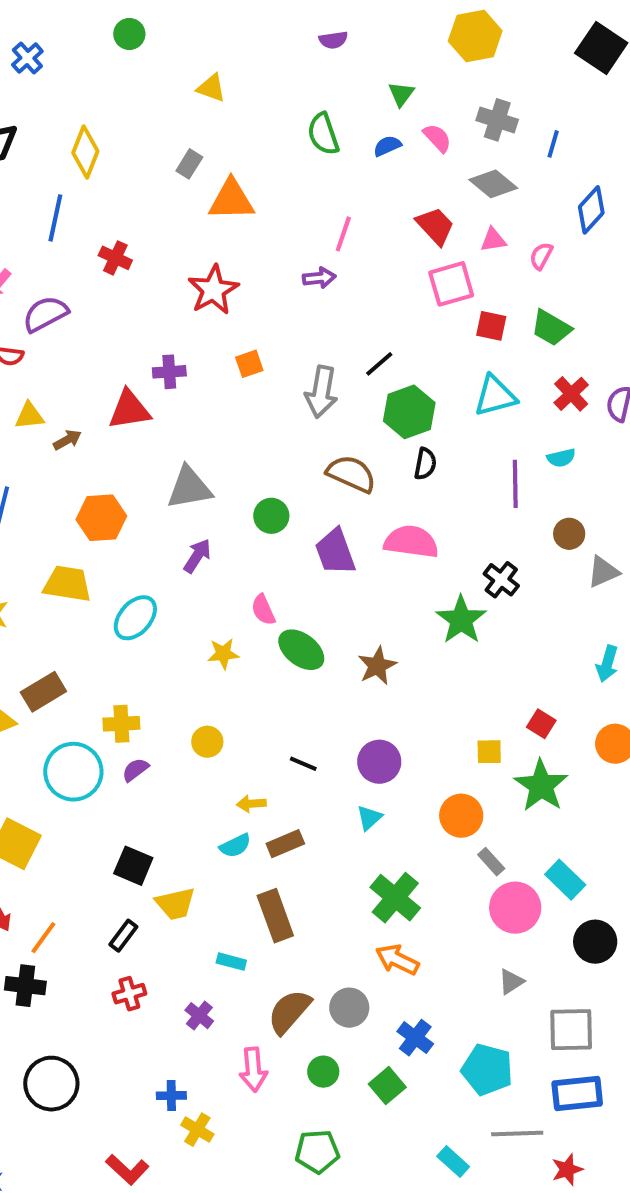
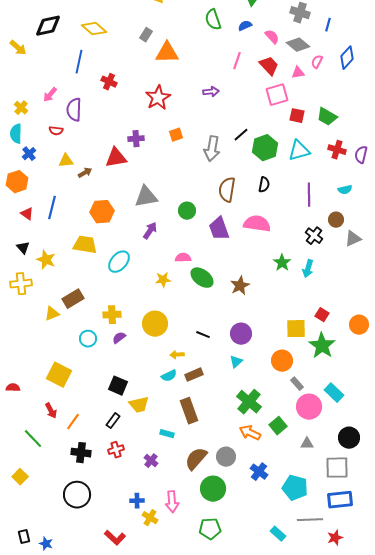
pink semicircle: (437, 138) -> (272, 37), moved
yellow diamond: (85, 152) -> (94, 29), turned -70
pink line: (343, 234) -> (237, 61), moved
pink semicircle: (541, 256) -> (317, 62), moved
purple semicircle: (45, 314) -> (74, 110), turned -60
red cross: (571, 394) -> (337, 150), turned -30
green hexagon: (409, 412) -> (265, 148), moved
cyan semicircle: (561, 458) -> (345, 190), moved
brown semicircle: (351, 474) -> (227, 190), turned -105
black cross: (501, 580) -> (314, 236), moved
pink semicircle: (263, 610) -> (183, 258), turned 112
green star: (461, 620) -> (282, 263), size x0.7
cyan arrow: (607, 664) -> (308, 269), moved
yellow circle: (207, 742) -> (155, 324), size x1.6
yellow square: (489, 752) -> (296, 329), size x1.5
cyan circle: (73, 772) -> (88, 339), size x0.6
black circle: (595, 942) -> (349, 438), moved
gray triangle: (511, 982) -> (307, 444), turned 32
black cross: (25, 986) -> (81, 453), moved
pink arrow: (253, 1070) -> (172, 502), moved
green circle: (323, 1072) -> (213, 489), size x1.6
green square: (387, 1086) -> (278, 426), moved

